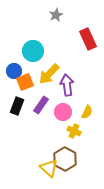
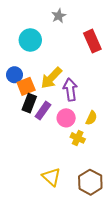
cyan circle: (33, 51) -> (30, 40), moved
black rectangle: (17, 106) -> (29, 103), moved
brown hexagon: (65, 159) -> (90, 182), moved

